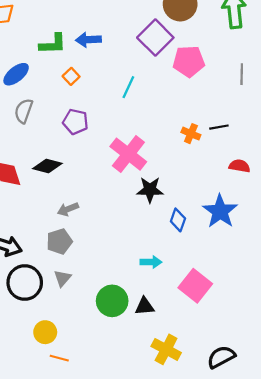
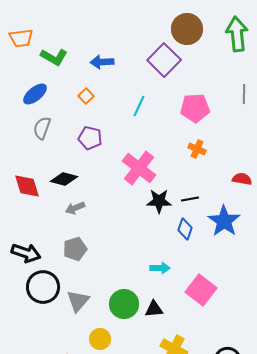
green L-shape: (53, 44) -> (54, 57), moved, turned 32
pink pentagon: (189, 61) -> (195, 108), moved
black line: (219, 127) -> (190, 199), moved
gray arrow: (68, 209) -> (75, 208), moved
gray triangle: (62, 278) -> (78, 301), moved, size x1.4
yellow circle: (45, 332) -> (100, 339), moved

